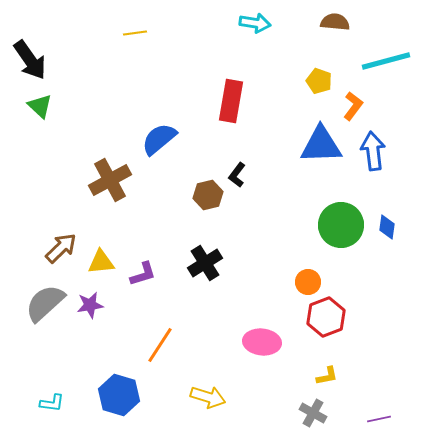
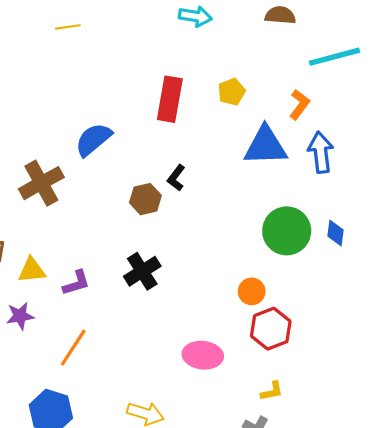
yellow pentagon: (319, 81) -> (231, 92), moved, turned 30
orange line: (160, 345) -> (73, 348), moved

